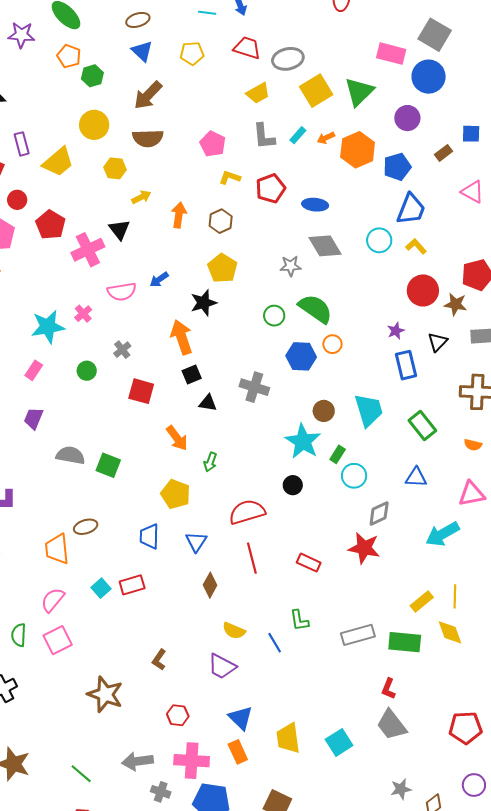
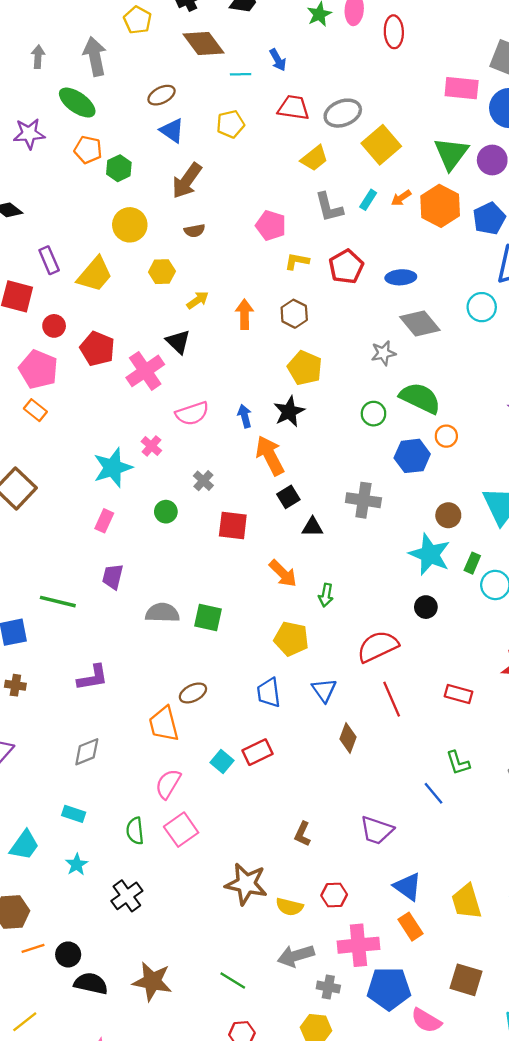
green triangle: (359, 92) -> (451, 153), moved
brown semicircle: (148, 138) -> (195, 231), size x0.6
blue arrow: (159, 280) -> (245, 416), moved, turned 120
yellow semicircle: (234, 631) -> (289, 907), moved

